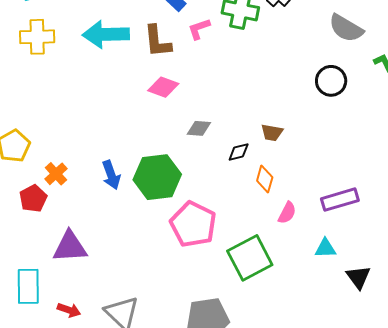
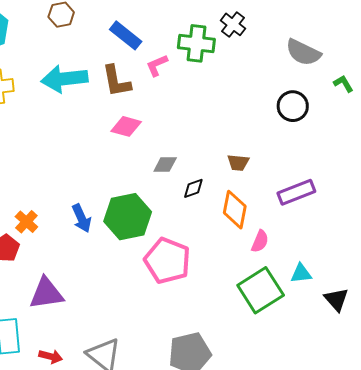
black diamond: (239, 152) -> (193, 188), moved
orange diamond: (265, 179) -> (235, 210), size x1.4
purple rectangle: (340, 200) -> (296, 192), moved
green square: (250, 258) -> (261, 290), moved

